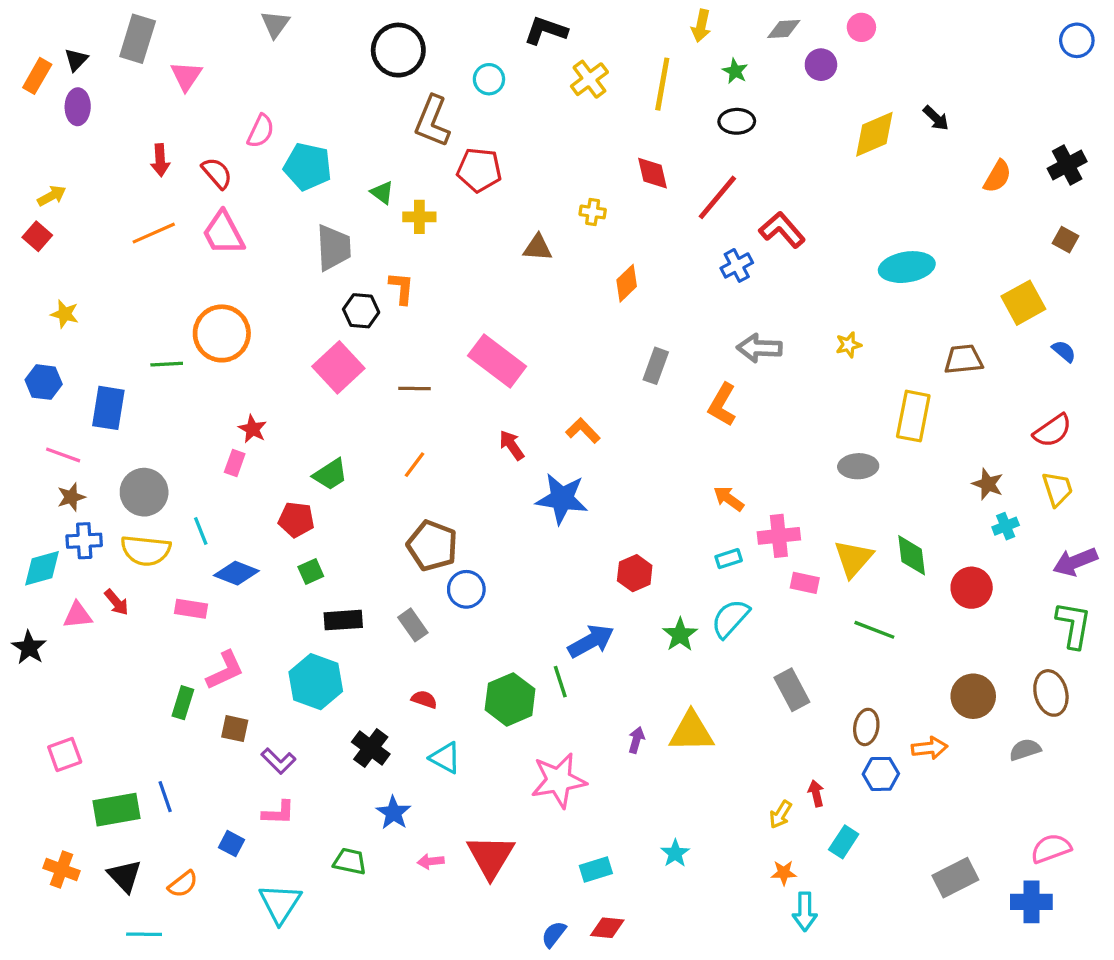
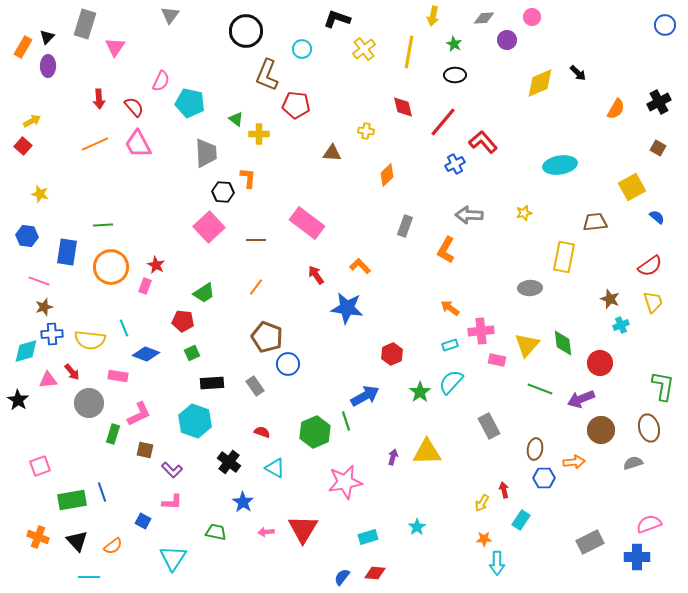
orange circle: (222, 333) -> (111, 267), moved
gray circle: (144, 492) -> (89, 403), moved
purple arrow: (1075, 562) -> (581, 399), moved

